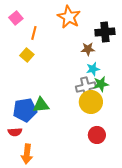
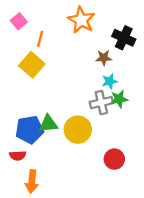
black cross: (105, 32) -> (124, 38), turned 30
yellow square: (27, 55) -> (32, 65), size x1.5
yellow circle: (91, 102) -> (78, 130), moved

